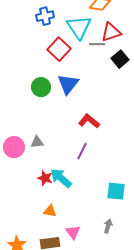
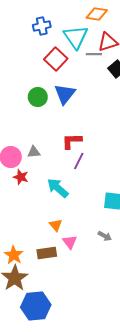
red L-shape: (89, 121) -> (72, 141), moved, turned -40
red star: (45, 178) -> (21, 177), moved
orange triangle: (50, 211) -> (56, 225), moved, turned 40
gray arrow: (108, 226) -> (105, 236), turned 104

